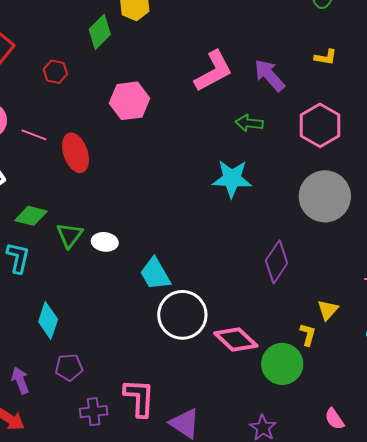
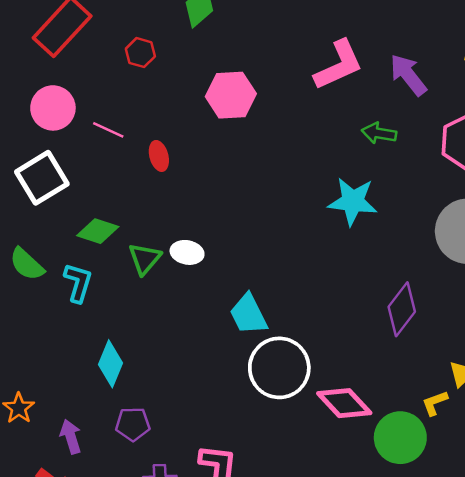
red ellipse: (76, 153) -> (159, 156), size x0.6
white ellipse: (105, 242) -> (187, 252), moved
yellow L-shape: (308, 335) -> (435, 403), turned -130

